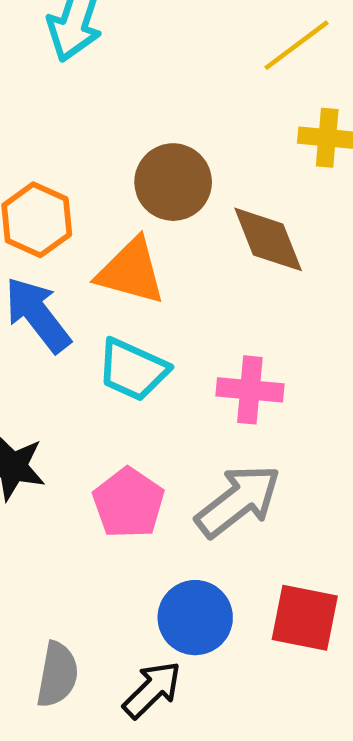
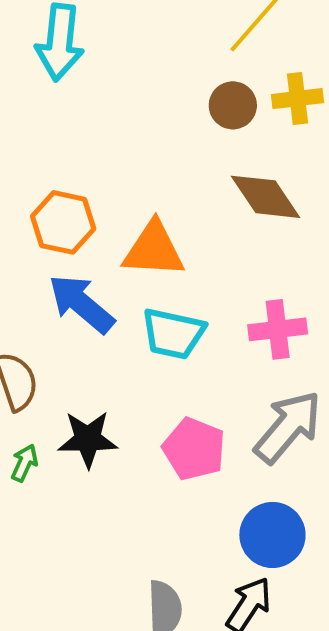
brown circle: (173, 182) -> (233, 105), moved, size x0.7

